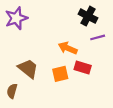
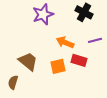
purple star: (16, 18) -> (43, 14), moved
purple line: (98, 37) -> (95, 40), moved

